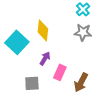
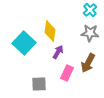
purple arrow: (45, 58) -> (58, 52), moved
brown arrow: (81, 82) -> (88, 63), moved

